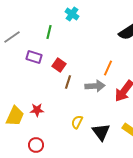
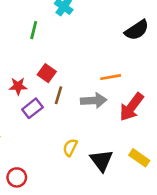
purple rectangle: (34, 57) -> (32, 108), moved, turned -56
orange line: (108, 68) -> (111, 77), turned 56
red star: (37, 110) -> (18, 86), moved

